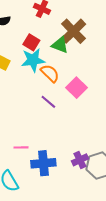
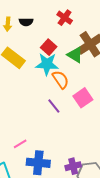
pink line: (21, 147) -> (20, 144), turned -40

